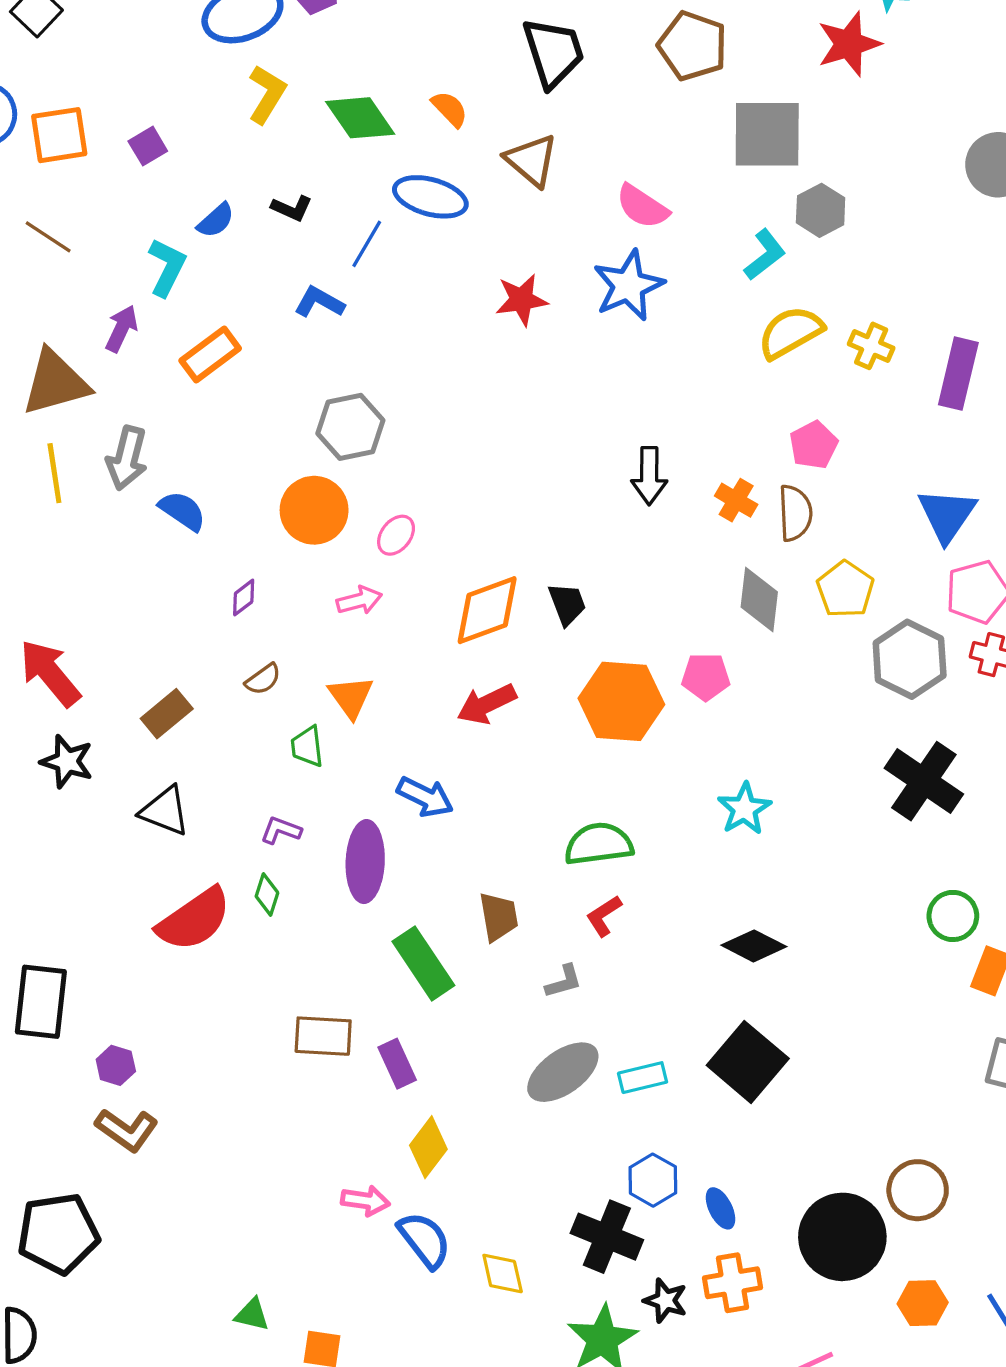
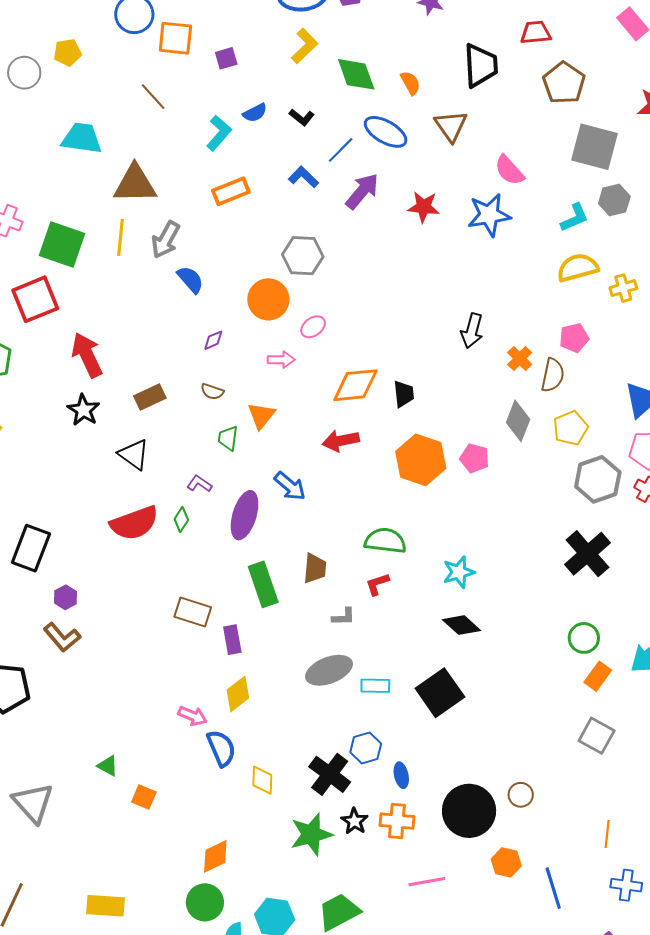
purple arrow: (121, 329) -> (362, 191), moved, size x1.4
yellow cross: (871, 346) -> (623, 288), turned 36
brown semicircle: (263, 679) -> (212, 392), turned 40
cyan star: (744, 809) -> (459, 572), moved
brown circle: (918, 1190) -> (521, 795), size x0.7

